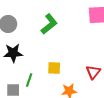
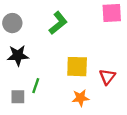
yellow square: (54, 68) -> (77, 67), moved, size x1.5

